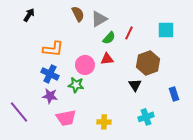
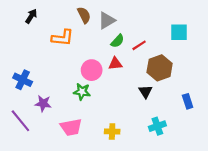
red line: (129, 33) -> (139, 45), moved, turned 32
orange L-shape: (53, 49) -> (62, 38), moved
blue cross: (50, 74) -> (23, 80), moved
purple star: (50, 96) -> (43, 103), moved

